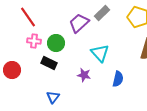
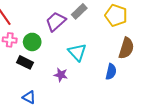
blue semicircle: (118, 79) -> (111, 72), moved
blue triangle: (53, 97) -> (29, 97), turned -40

